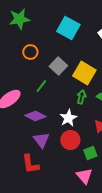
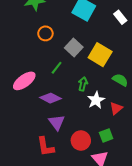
green arrow: (81, 97) -> (83, 84), moved
white star: (68, 118) -> (96, 100), moved
red circle: (70, 140) -> (81, 141), moved

